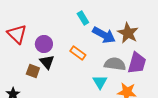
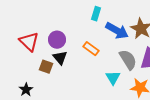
cyan rectangle: (83, 18) -> (96, 14), turned 48
red triangle: (17, 34) -> (29, 42), moved
gray semicircle: (115, 64) -> (128, 60), turned 50

